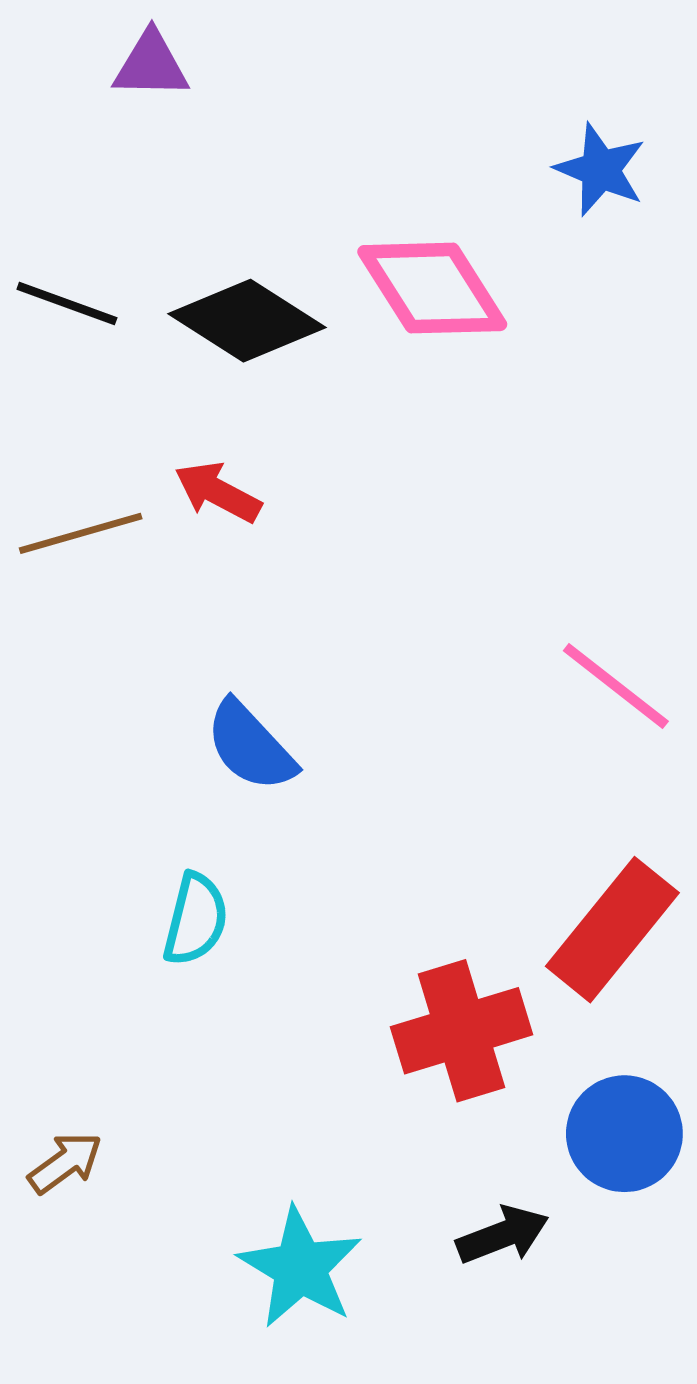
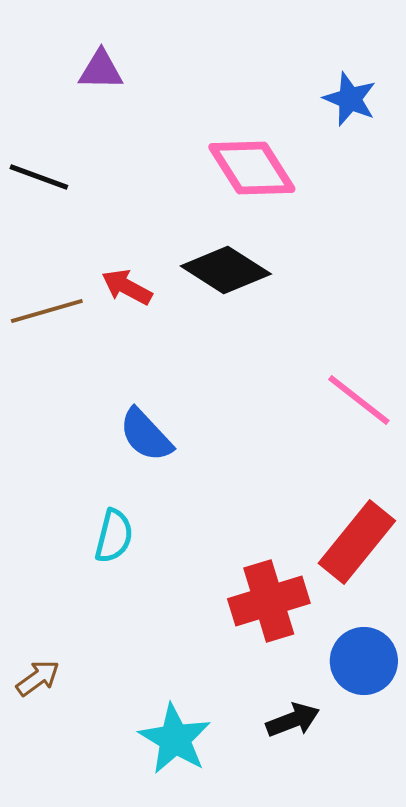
purple triangle: (151, 65) -> (101, 70), moved
black diamond: (247, 321) -> (226, 270), moved

